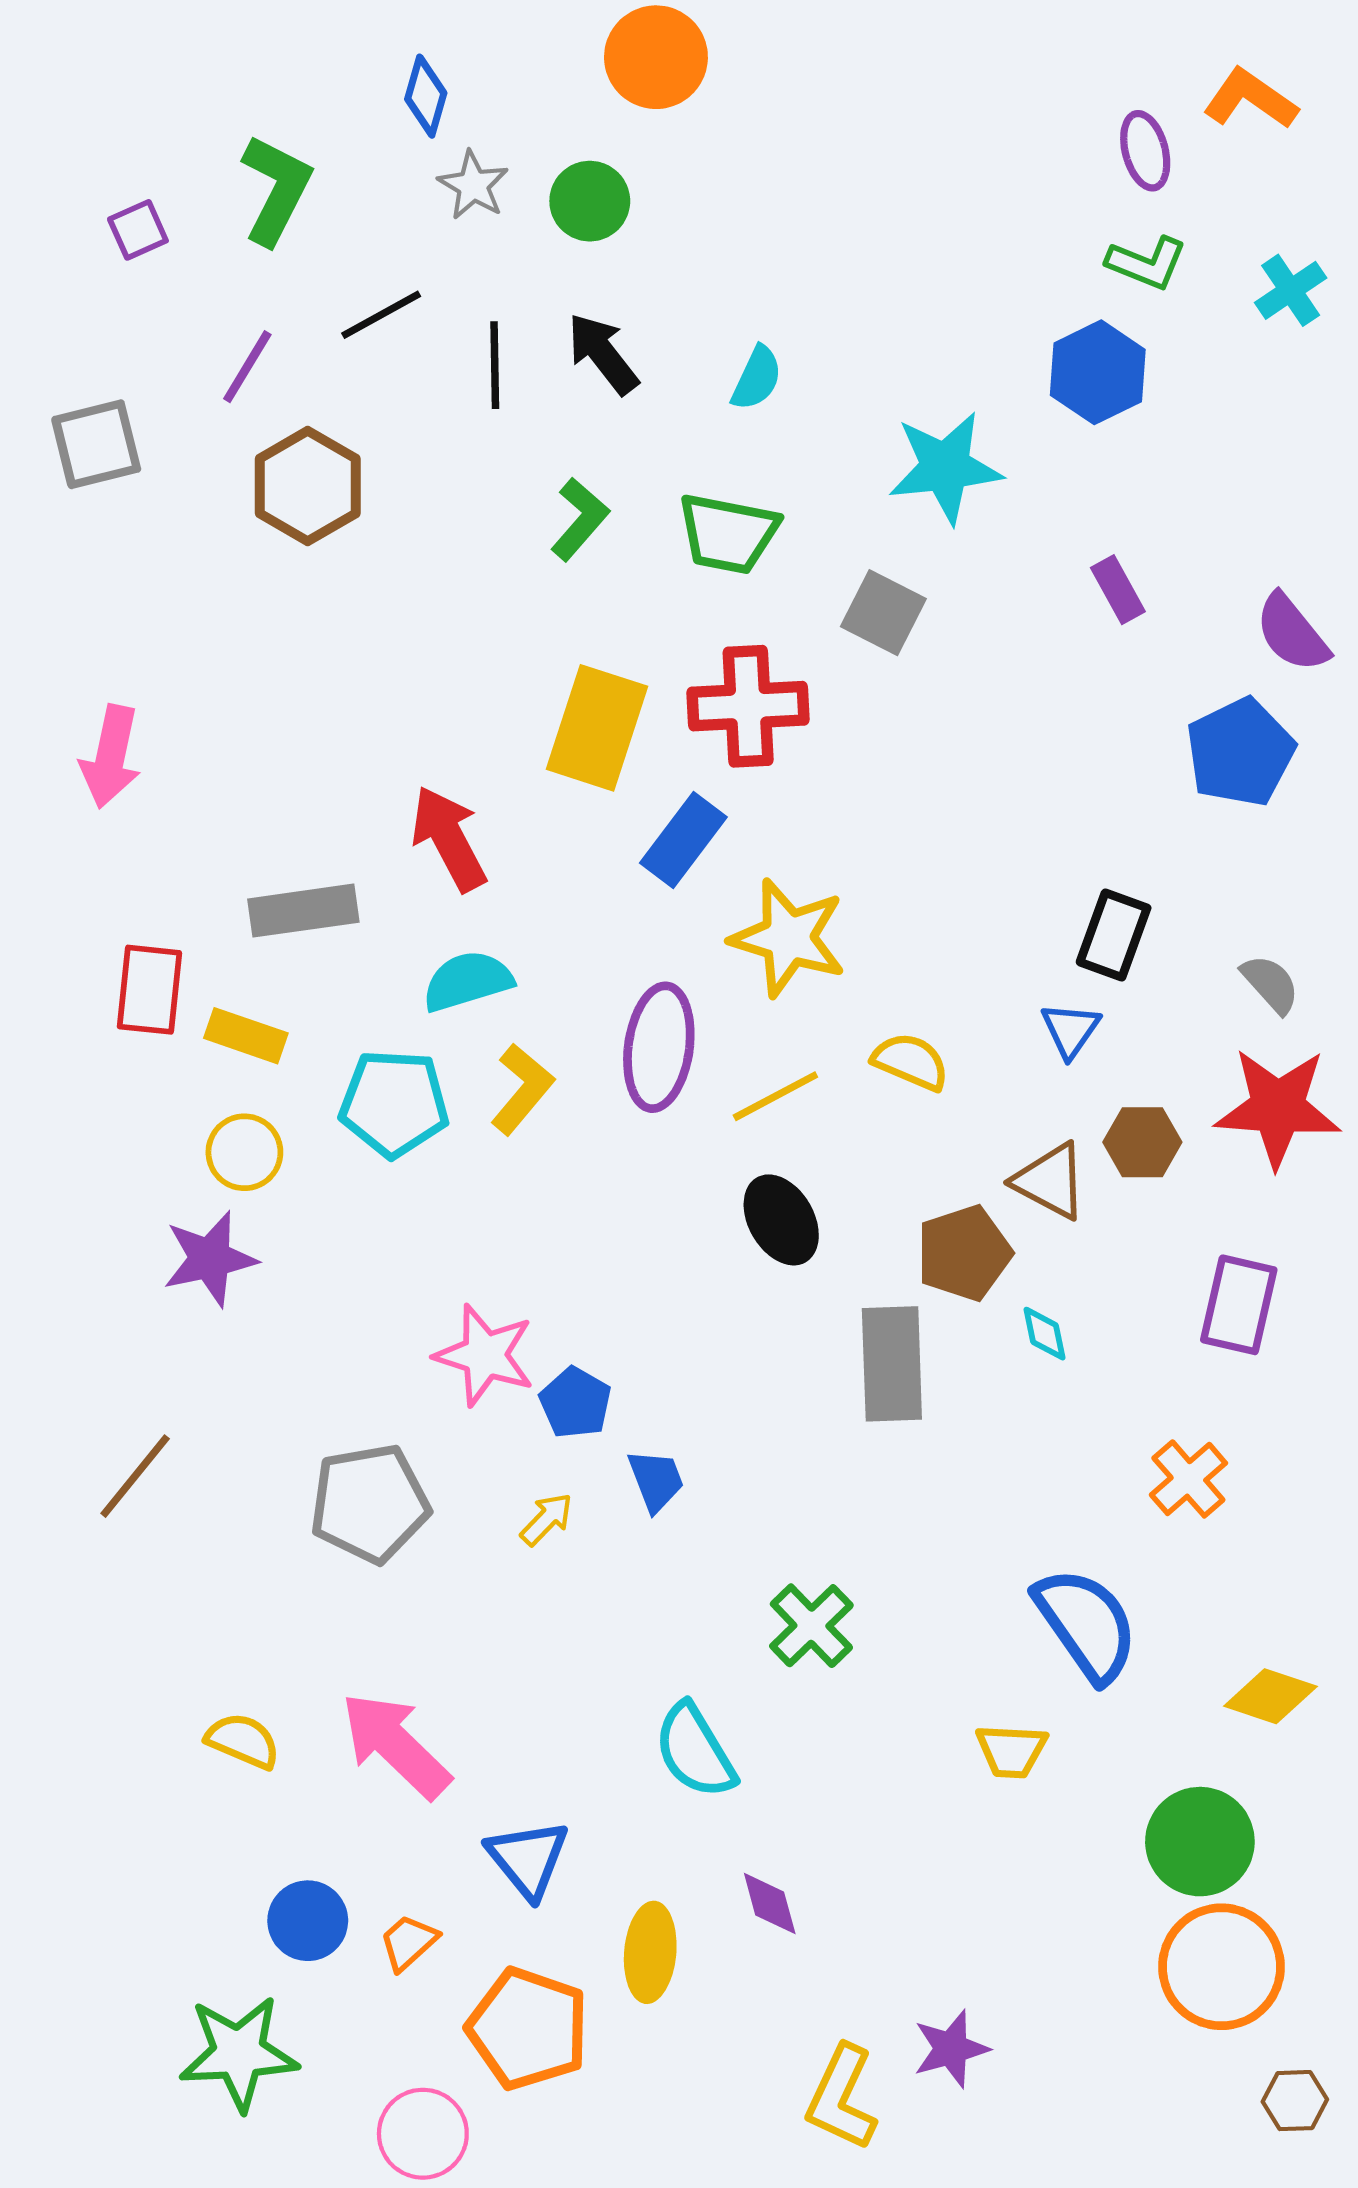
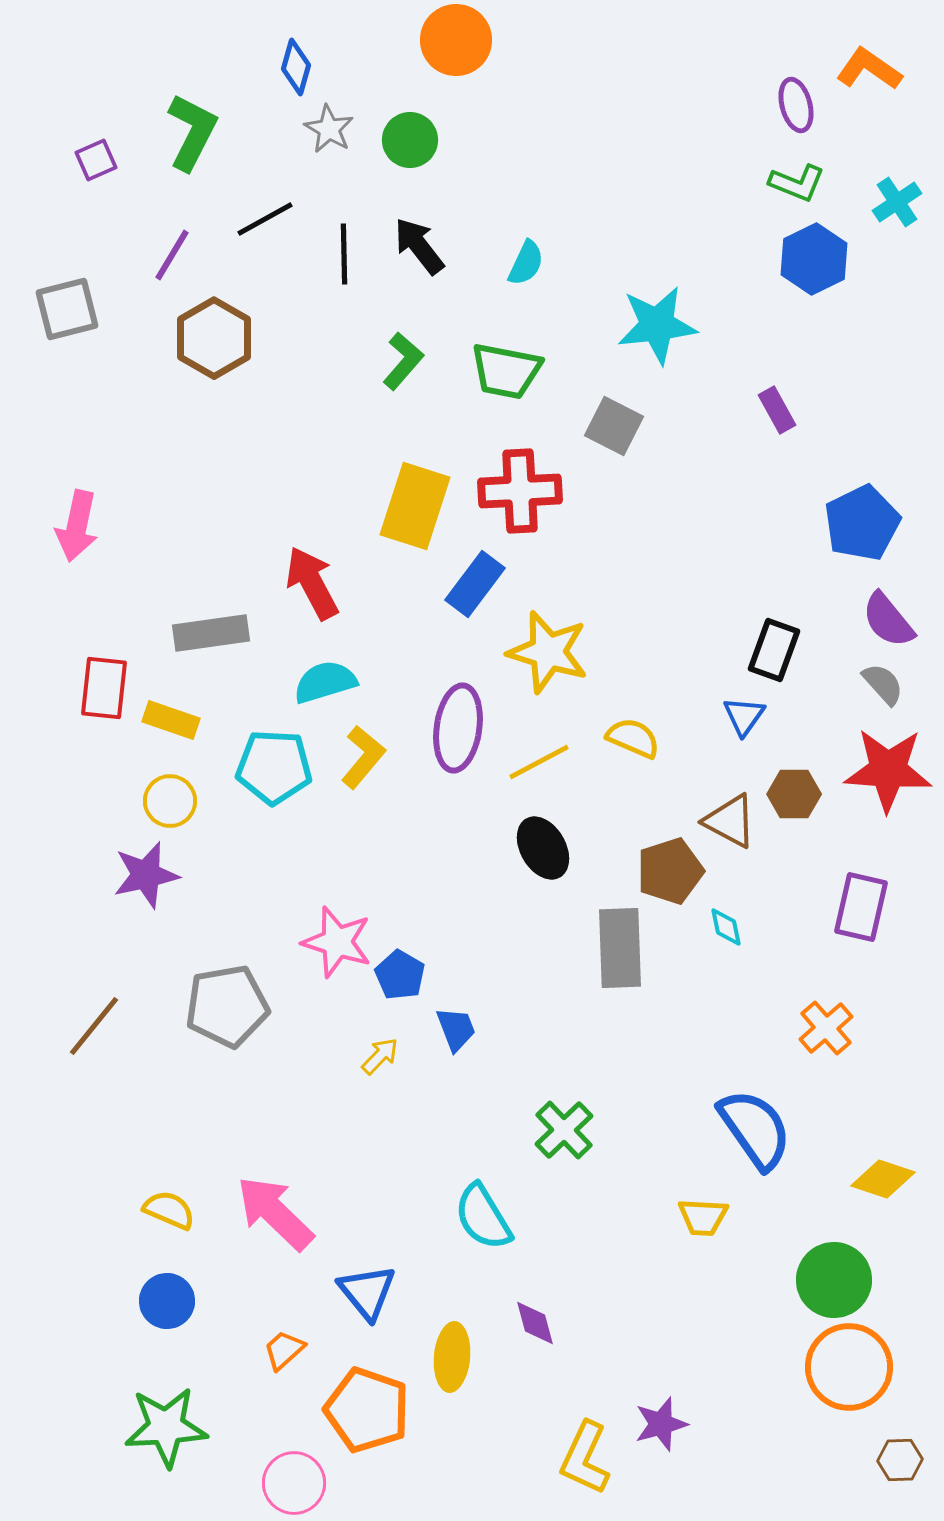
blue hexagon: (1098, 372) -> (814, 259), moved
purple semicircle: (1292, 633) -> (888, 620), moved
gray pentagon: (370, 1503) -> (227, 1006), moved
blue circle: (308, 1921) -> (167, 1301), moved

